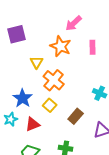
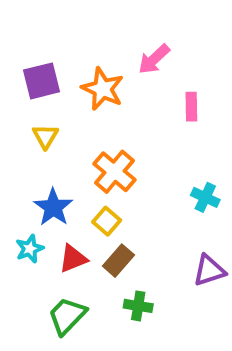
orange star: (61, 46) -> (103, 89), moved
yellow triangle: (37, 62) -> (45, 136), moved
brown rectangle: (76, 116) -> (118, 261), moved

